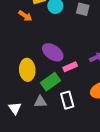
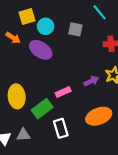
purple ellipse: (53, 52) -> (41, 50), moved
gray triangle: (40, 102) -> (23, 135), moved

